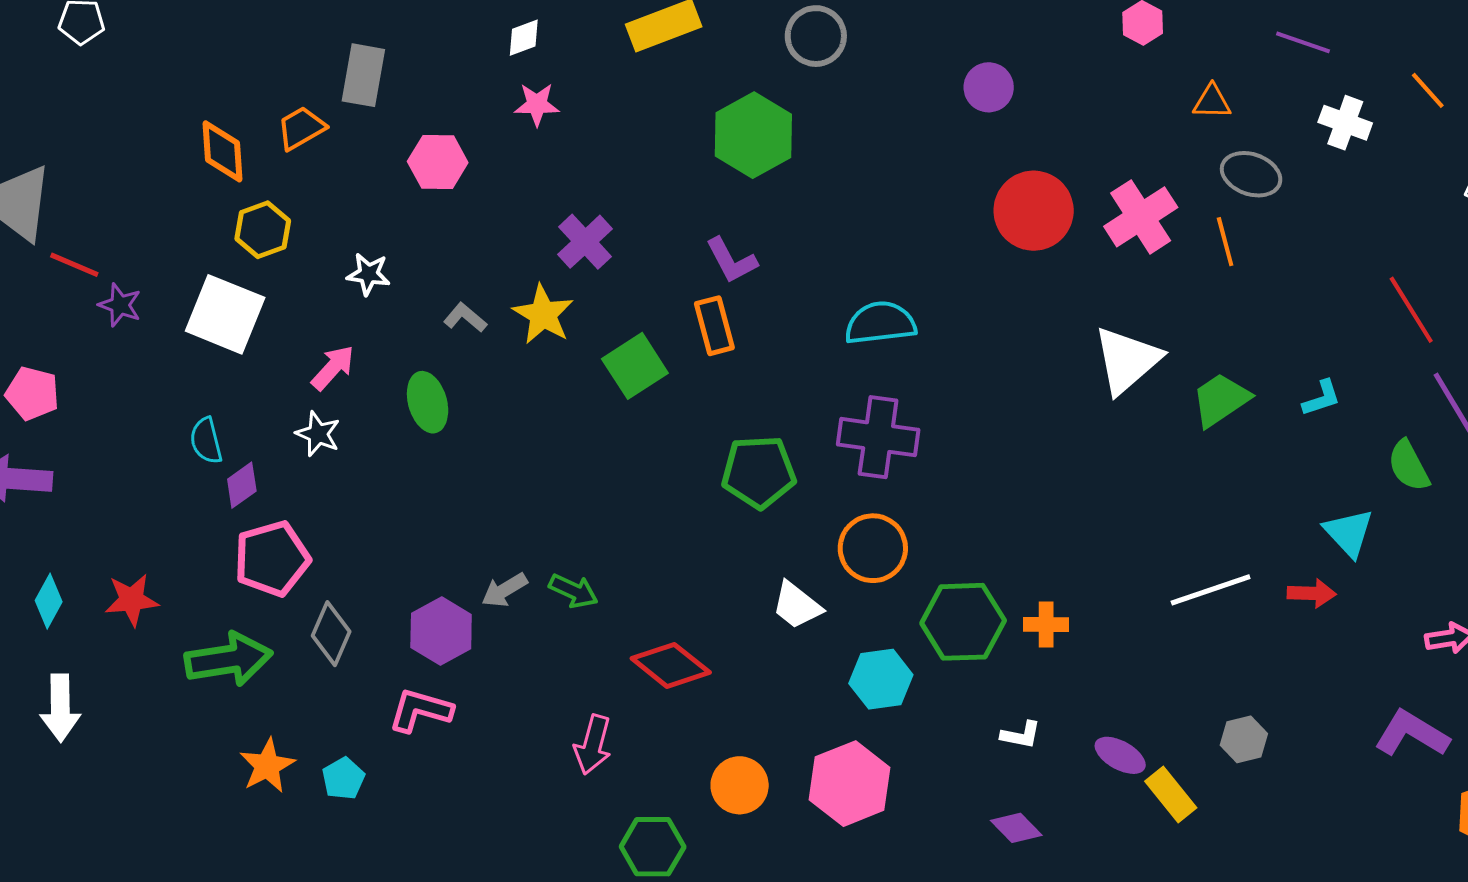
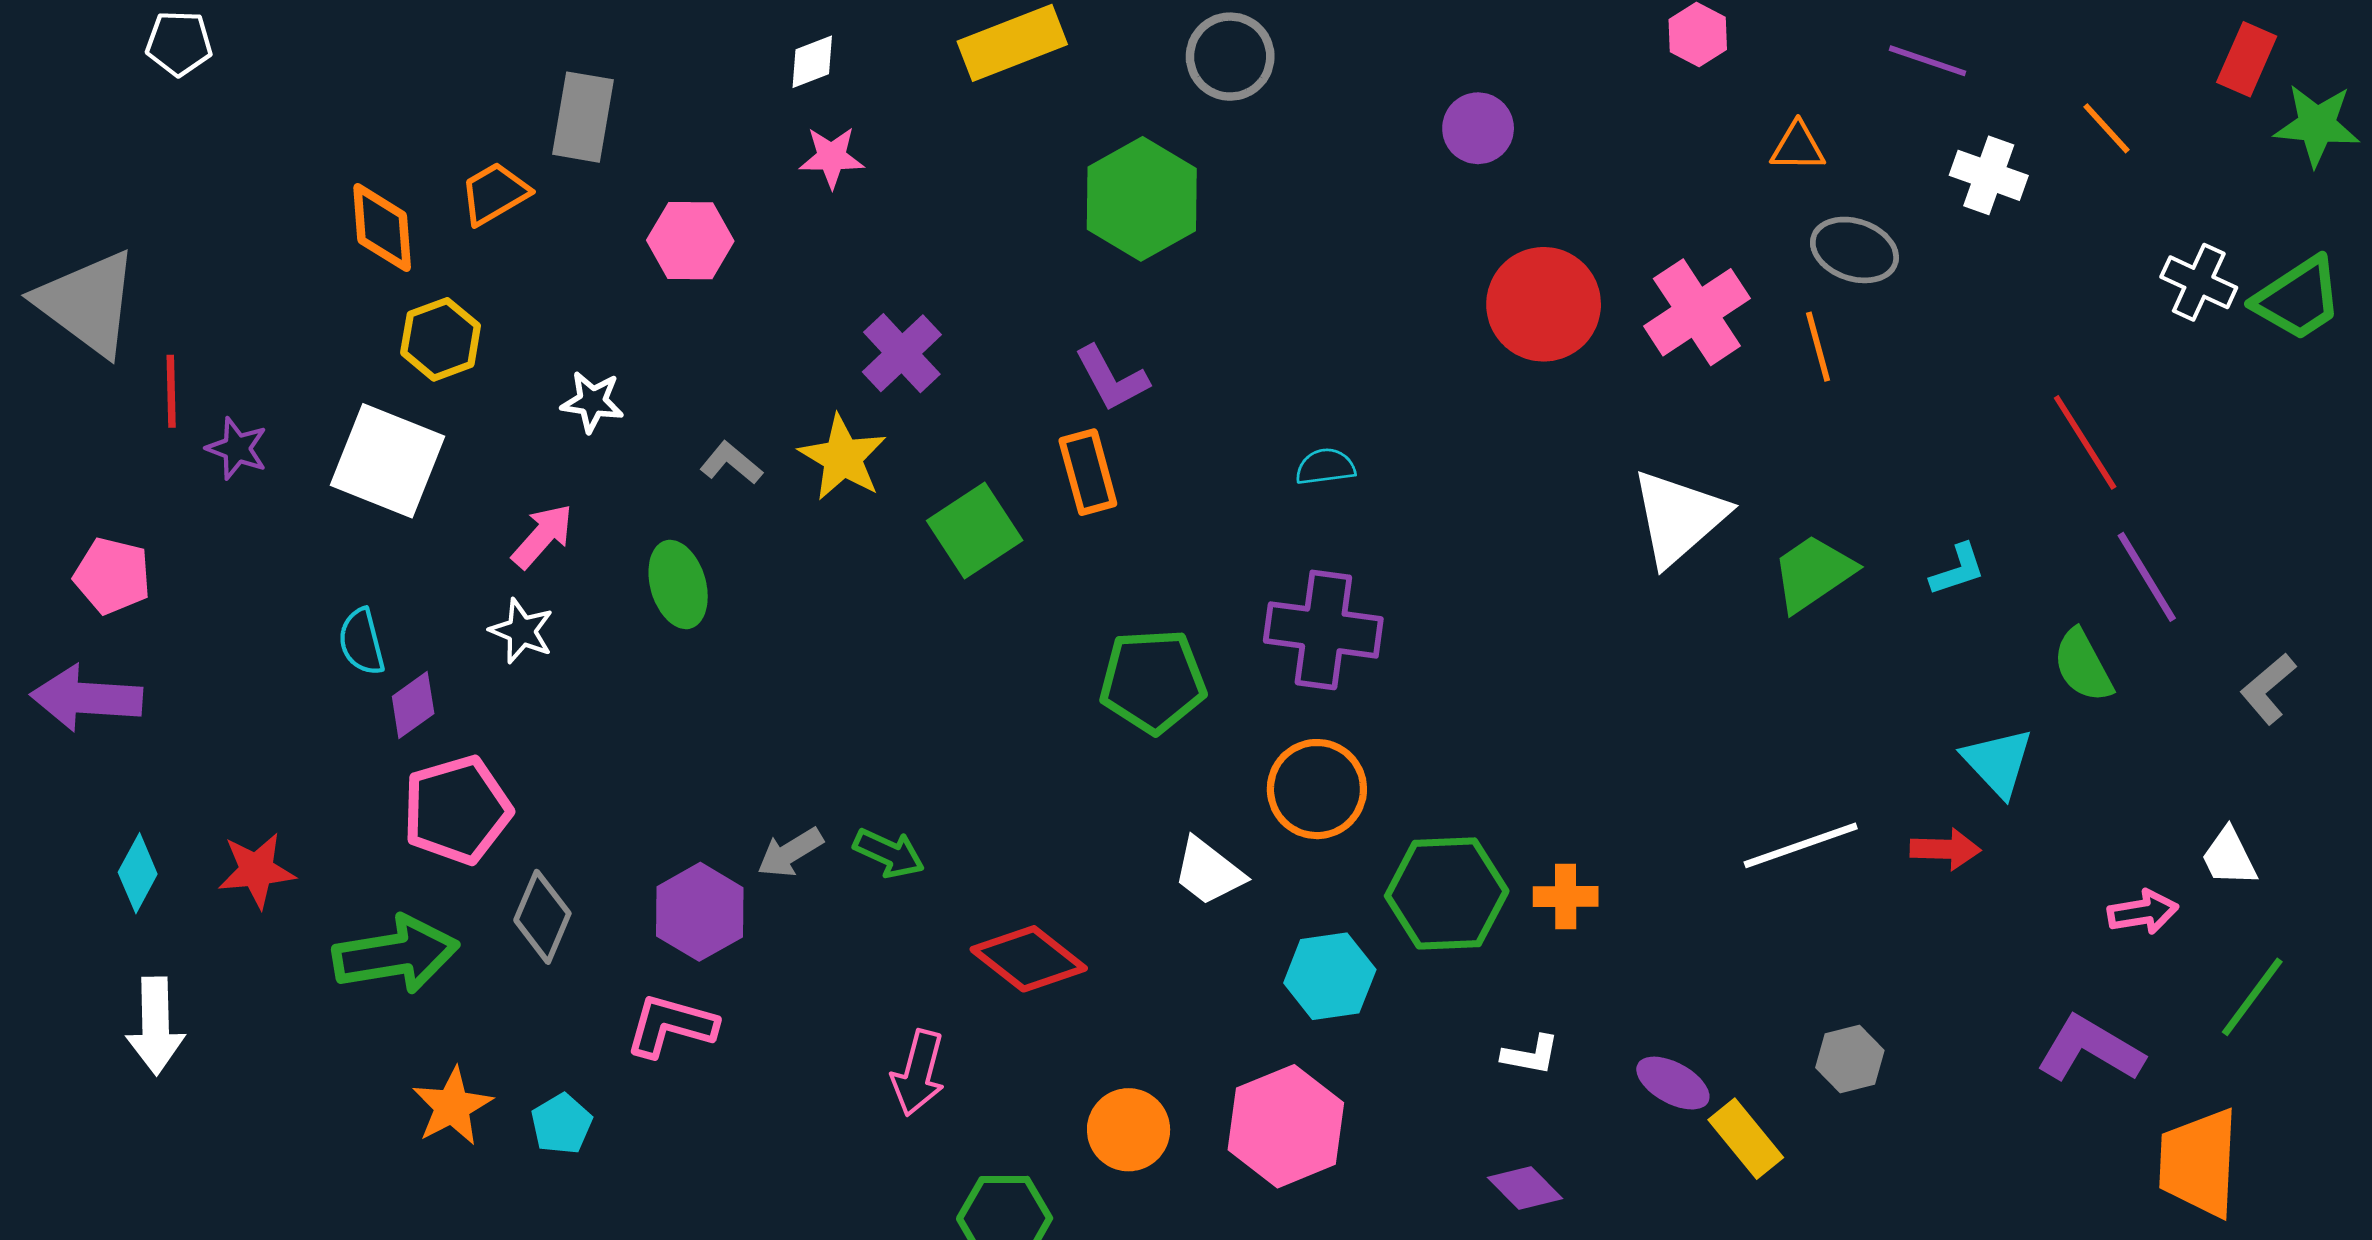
red line: (74, 265) -> (171, 391), turned 66
cyan semicircle: (880, 323) -> (1325, 467), size x0.6

